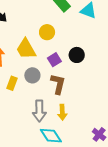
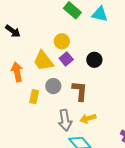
purple square: (54, 60) -> (66, 59), moved
yellow arrow: (62, 112) -> (88, 118), turned 84

